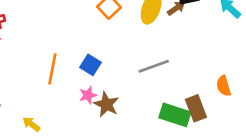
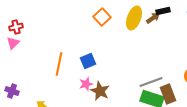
blue square: (91, 65) -> (88, 61), turned 35
gray line: (154, 66) -> (151, 82), moved

